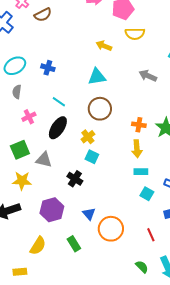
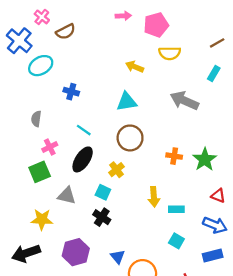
cyan ellipse: (15, 66) -> (41, 66), moved
gray arrow: (148, 76) -> (184, 101), size x1.4
yellow arrow: (137, 149) -> (154, 197), moved
green square: (20, 150) -> (40, 172), moved
cyan square: (92, 157) -> (103, 192), moved
cyan square: (147, 194) -> (176, 241), moved

